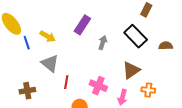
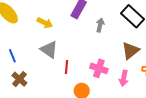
blue line: (27, 43) -> (12, 56), moved
brown cross: (27, 91) -> (19, 79), moved, turned -35

